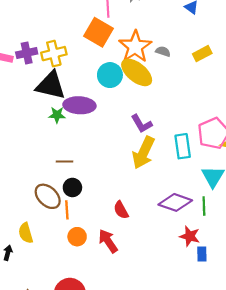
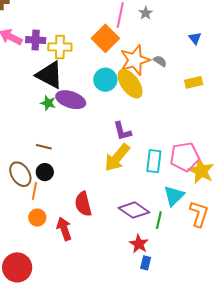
gray semicircle: (163, 51) -> (160, 61), moved
red semicircle: (121, 210) -> (83, 204), size x1.4

